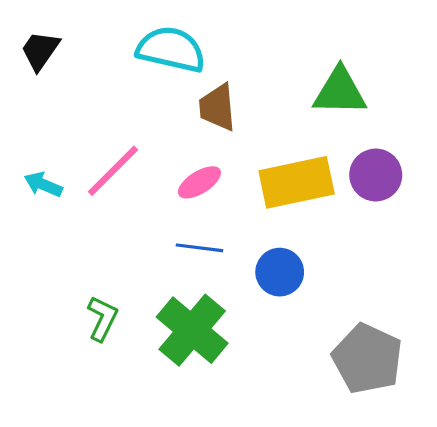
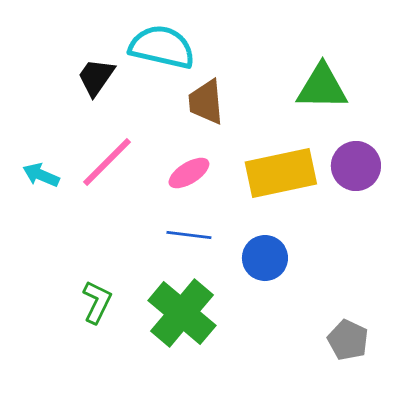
black trapezoid: (40, 50) -> (96, 77), moved
gray pentagon: (367, 359) -> (348, 340), size x0.6

